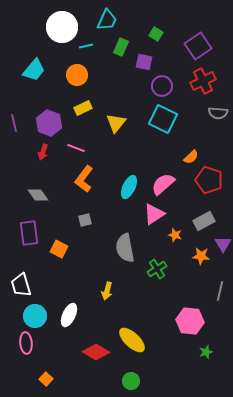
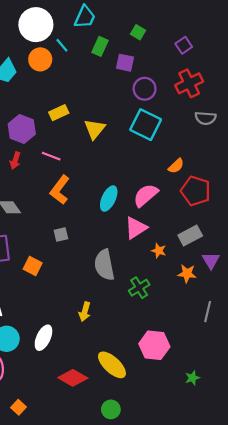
cyan line: (86, 46) -> (62, 45), turned 64
purple square: (198, 46) -> (184, 45), size x0.6
orange circle: (77, 75) -> (40, 59), moved
pink hexagon: (190, 321) -> (154, 345), moved

